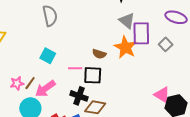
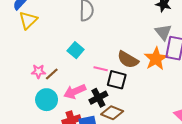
brown semicircle: (99, 54) -> (128, 60), size x1.5
pink arrow: (45, 89) -> (75, 92), moved
black cross: (79, 96) -> (98, 98), turned 30

